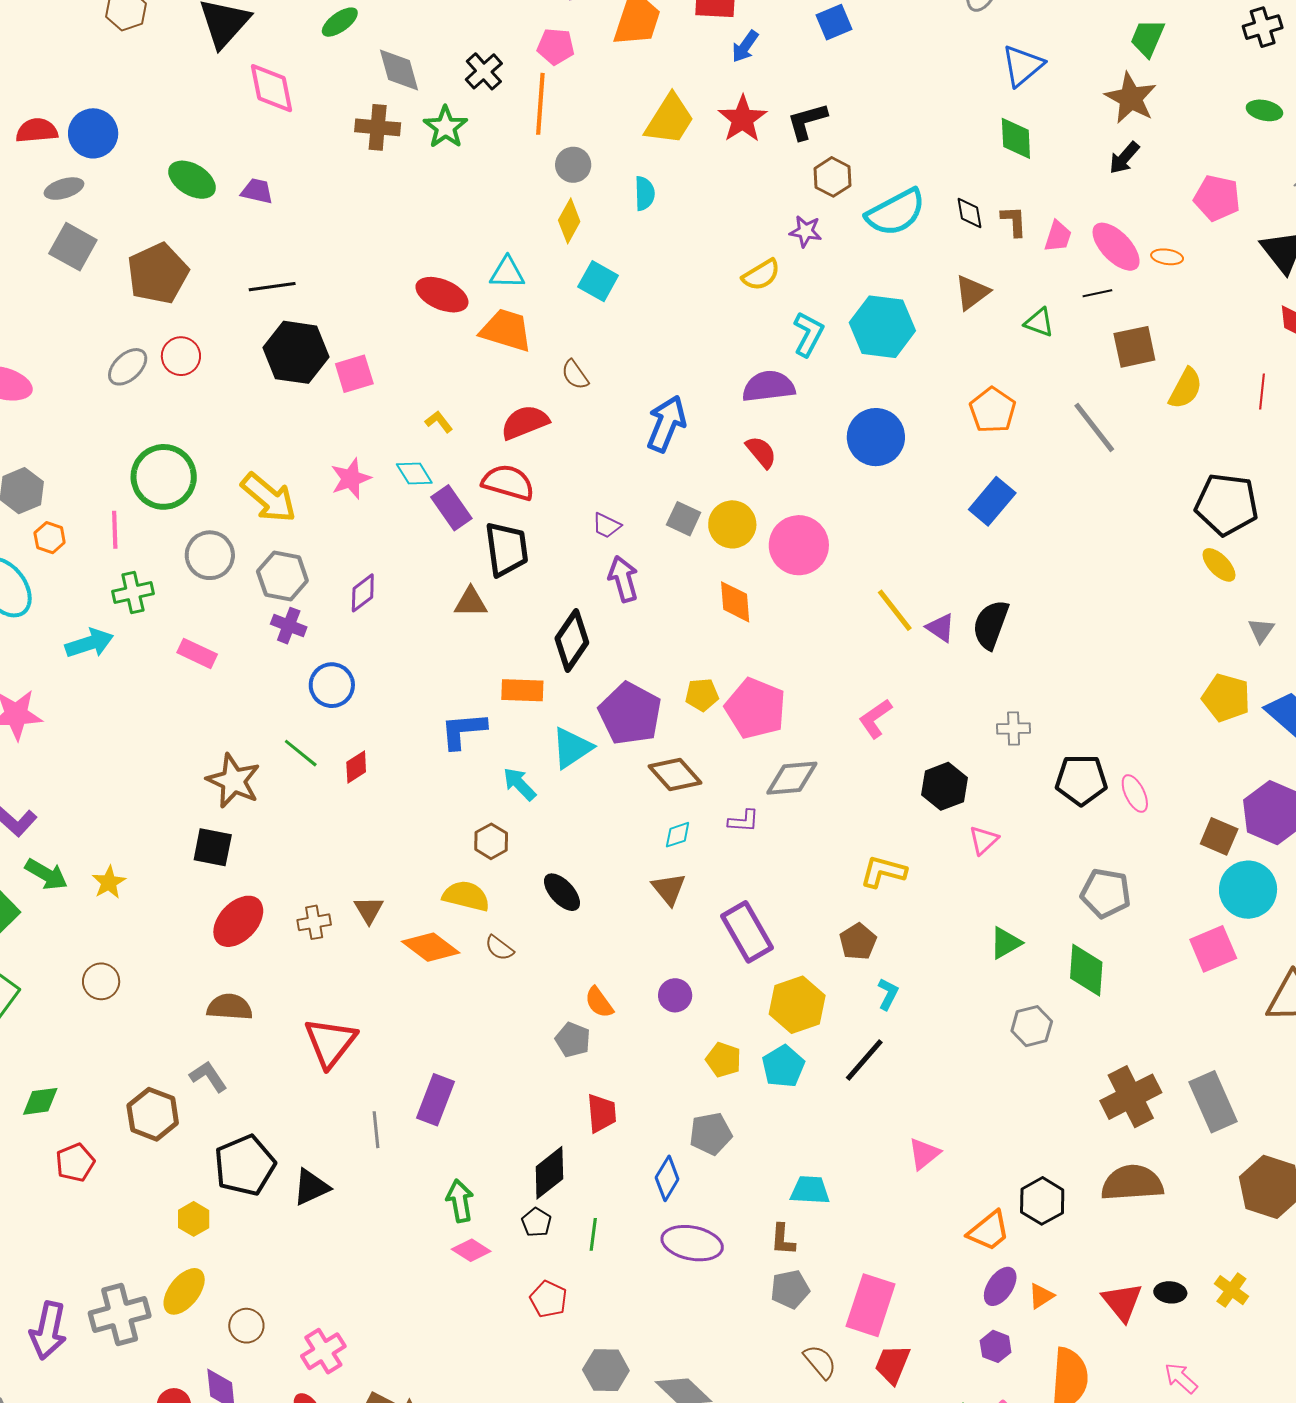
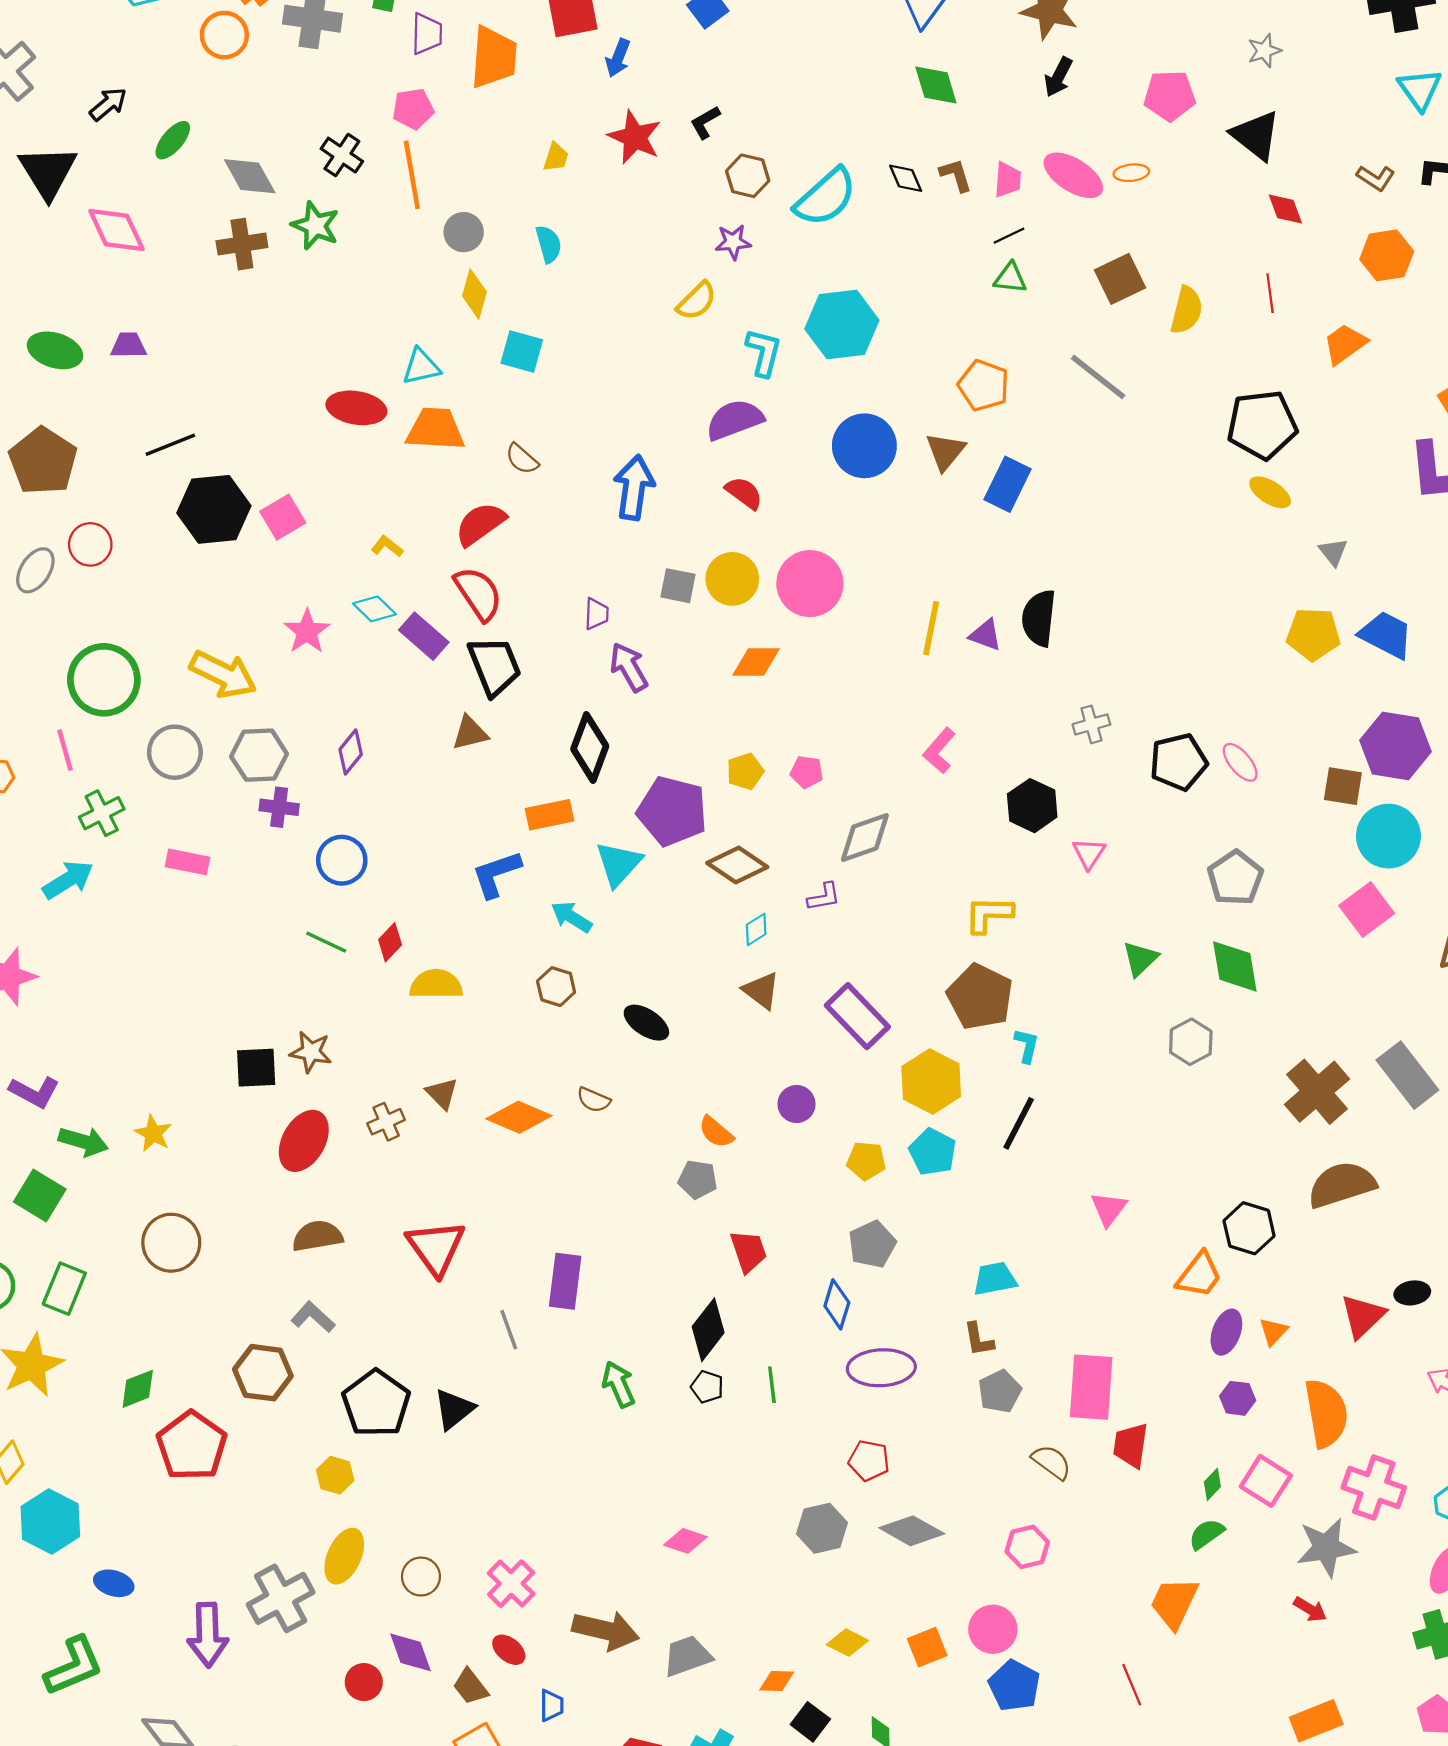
yellow trapezoid: (670, 119) -> (556, 157), size x0.5
black L-shape: (807, 121) -> (705, 122), size x0.7
brown triangle: (972, 292) -> (945, 451), moved
black line: (1097, 293) -> (1009, 236), moved
red semicircle: (508, 482) -> (478, 594), turned 54
purple trapezoid: (607, 526) -> (596, 614), turned -100
orange diamond: (735, 602) -> (756, 662), turned -72
yellow line: (895, 610) -> (931, 628), turned 63
pink pentagon: (755, 708) -> (807, 772), size x0.5
brown star: (233, 781) -> (311, 1052), moved, size x0.7
gray pentagon: (1106, 893) -> (1235, 878), turned -30
yellow semicircle: (466, 896) -> (436, 984), moved
brown pentagon: (858, 942) -> (980, 997), size x1.6
brown circle: (101, 981) -> (171, 1243), size x1.4
red pentagon: (75, 1163) -> (192, 1446), size x1.6
pink diamond: (471, 1250) -> (685, 1541), moved
red pentagon: (548, 1299) -> (869, 1461), moved
red triangle: (1122, 1302) -> (1363, 1316), turned 39

